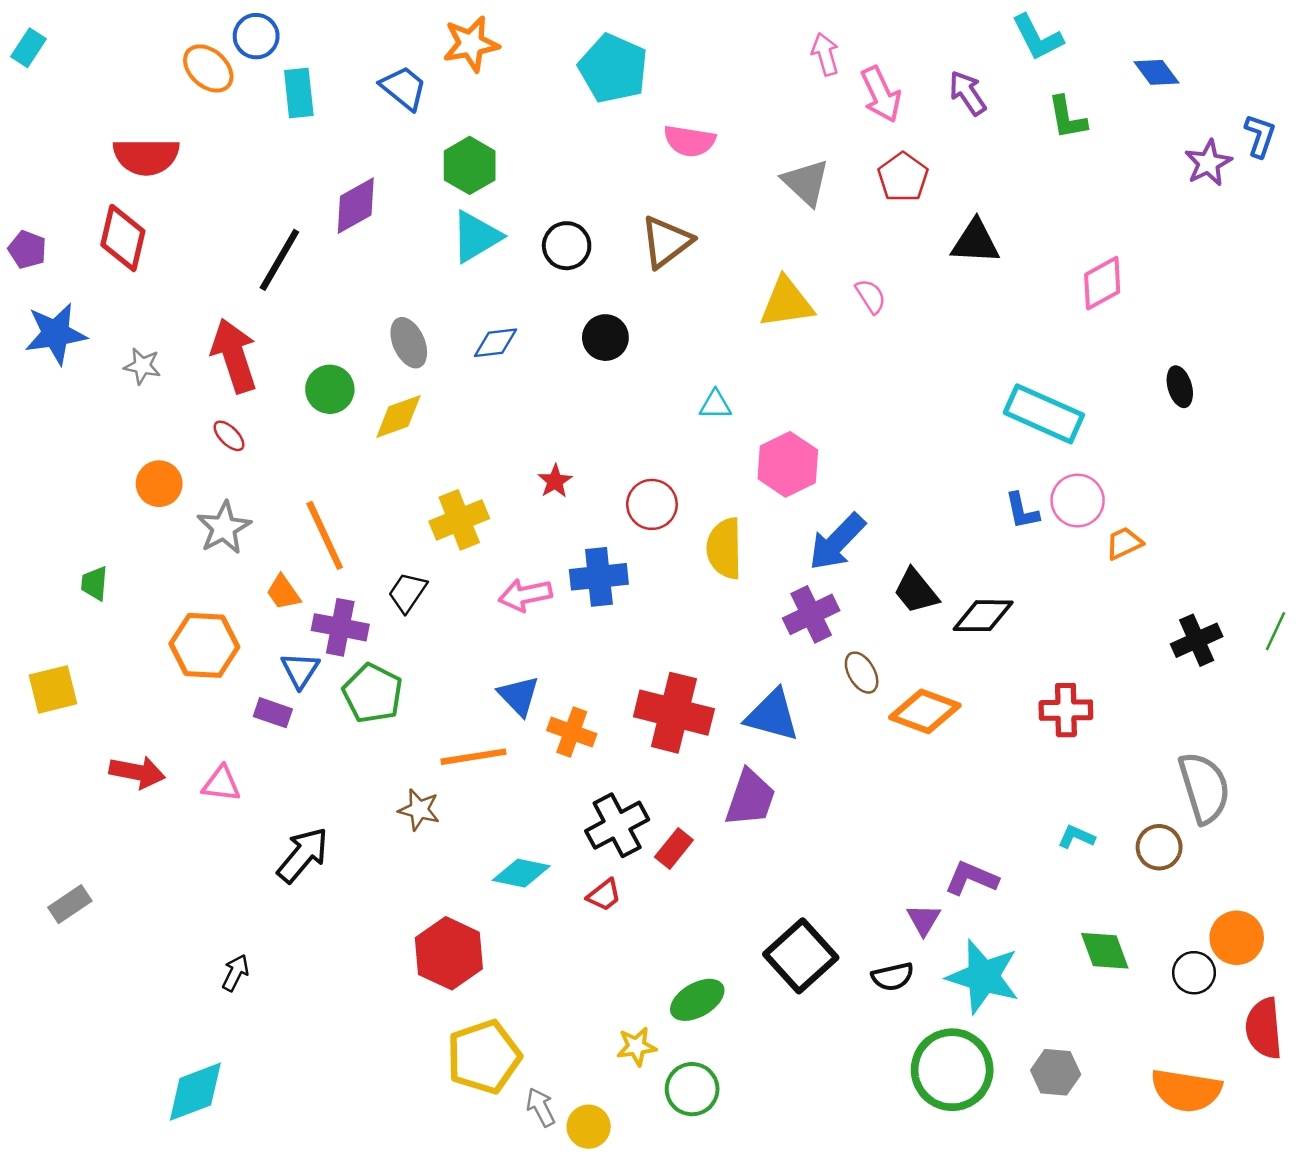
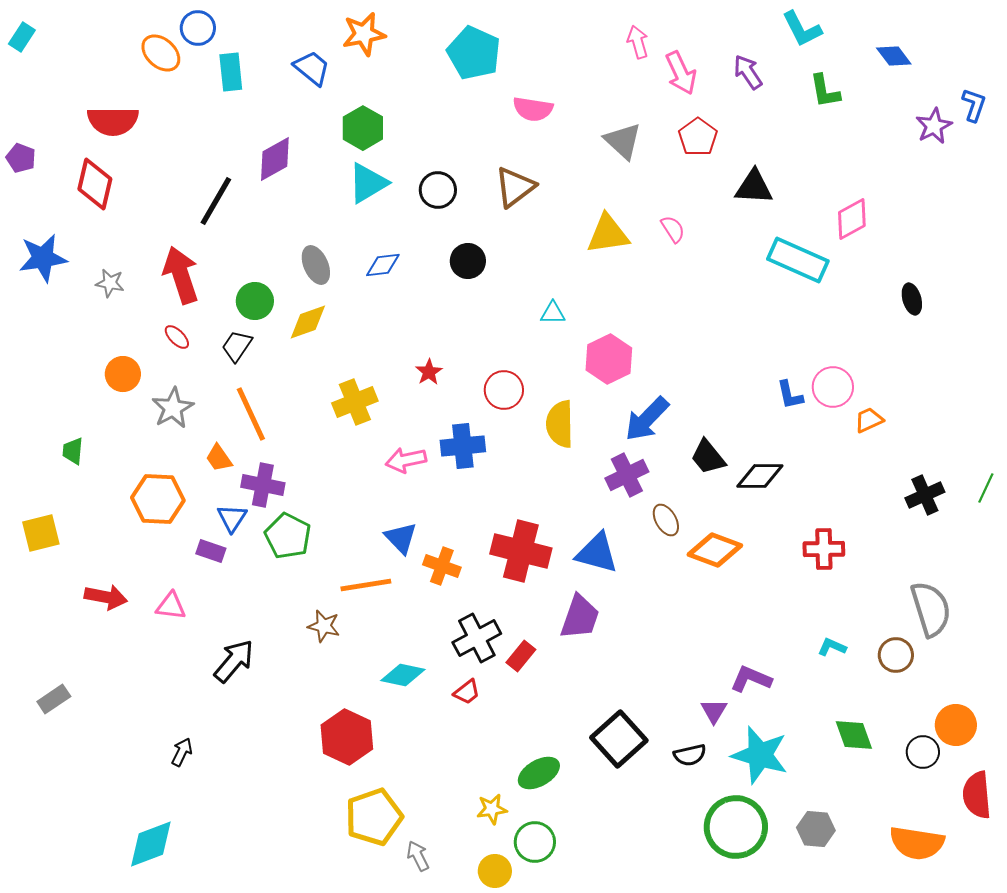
purple pentagon: (27, 250) -> (21, 158), moved
cyan rectangle: (1044, 414) -> (798, 260), moved
black trapezoid: (407, 592) -> (237, 346), moved
yellow circle: (589, 1127) -> (495, 871), moved

